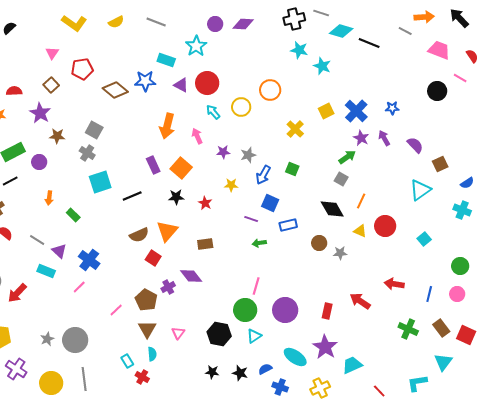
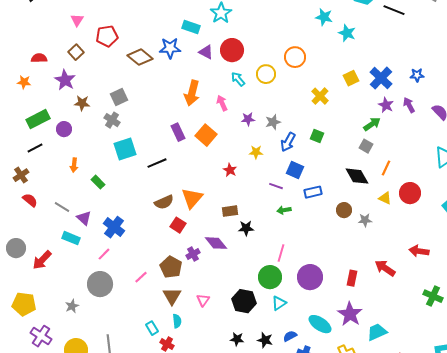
gray square: (94, 130) -> (119, 97), turned 36
black star: (176, 197) -> (246, 228), moved
gray circle: (75, 340) -> (100, 284), moved

